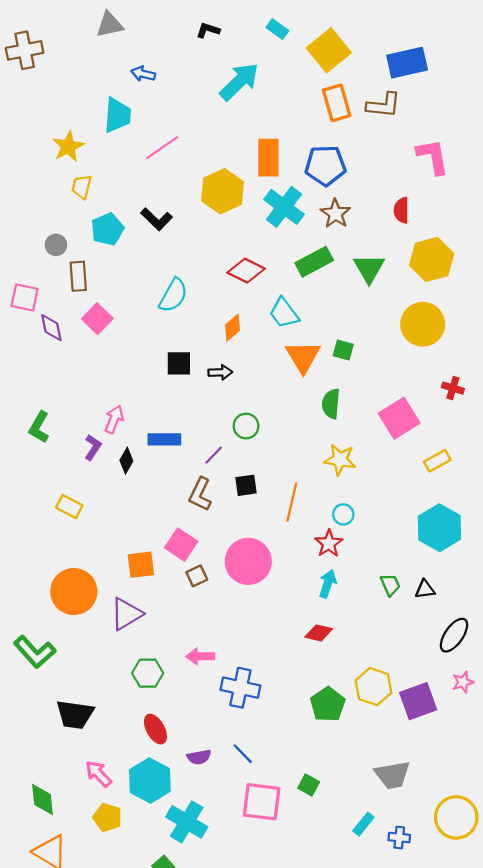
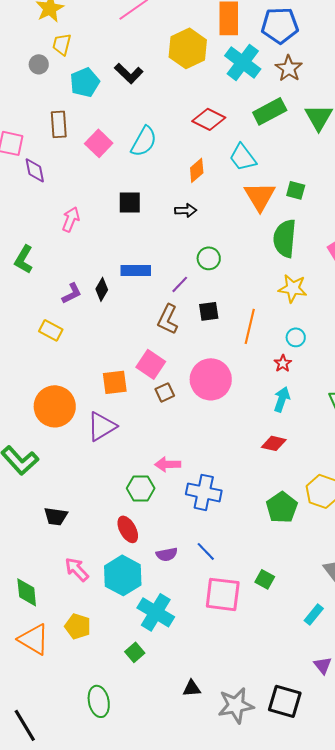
gray circle: (56, 245) -> (39, 64), moved
pink square: (97, 319) -> (99, 143), moved
black square: (179, 363) -> (130, 202), moved
green semicircle: (331, 404) -> (285, 238), size x1.4
pink arrow: (114, 419) -> (71, 219), moved
purple L-shape: (93, 447) -> (72, 293), moved, turned 30
red star: (329, 543) -> (283, 363), size x0.7
green hexagon: (148, 673) -> (141, 488), moved
black trapezoid: (75, 715) -> (56, 516), size x0.7
yellow pentagon: (107, 817) -> (78, 626), moved

